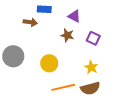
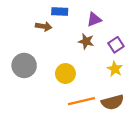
purple triangle: (74, 16) -> (94, 20), turned -48
purple square: (93, 38) -> (116, 45), turned 32
yellow star: (91, 67) -> (115, 69), moved

